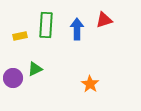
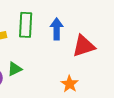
red triangle: (104, 20) -> (84, 46), moved, size x1.4

